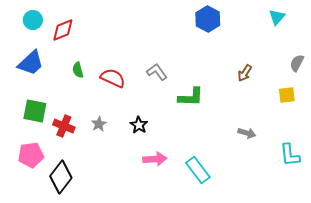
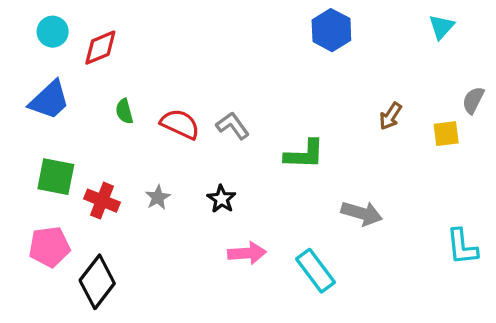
gray L-shape: (157, 72) -> (233, 126), moved
yellow square: (287, 95) -> (446, 134), moved
gray arrow: (247, 133) -> (362, 213), moved, size x1.4

